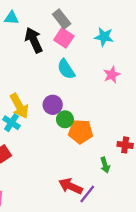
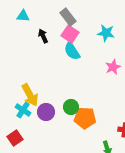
black arrow: (34, 40) -> (43, 36), size x0.6
cyan semicircle: (66, 69) -> (72, 51), moved
purple circle: (53, 105) -> (46, 112), moved

